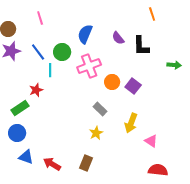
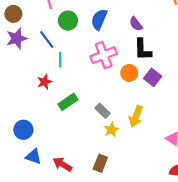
black L-shape: (141, 46) -> (143, 50), moved
green circle: (62, 52) -> (68, 21), moved
green rectangle: (20, 108) -> (68, 102), moved
gray rectangle: (100, 109) -> (102, 111), moved
yellow arrow: (131, 123) -> (136, 116), moved

